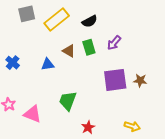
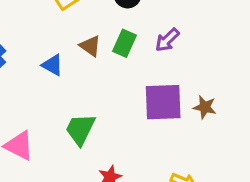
green rectangle: (89, 47) -> (124, 43), turned 35
blue triangle: (48, 64) -> (52, 65), turned 32

